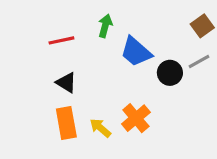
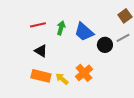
green arrow: (105, 26) -> (61, 28), moved
orange rectangle: (66, 123) -> (41, 76), turned -66

